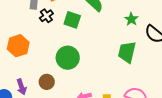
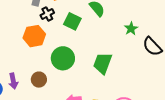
orange hexagon: (18, 46) -> (34, 36), moved
green trapezoid: (127, 52) -> (103, 63), moved

